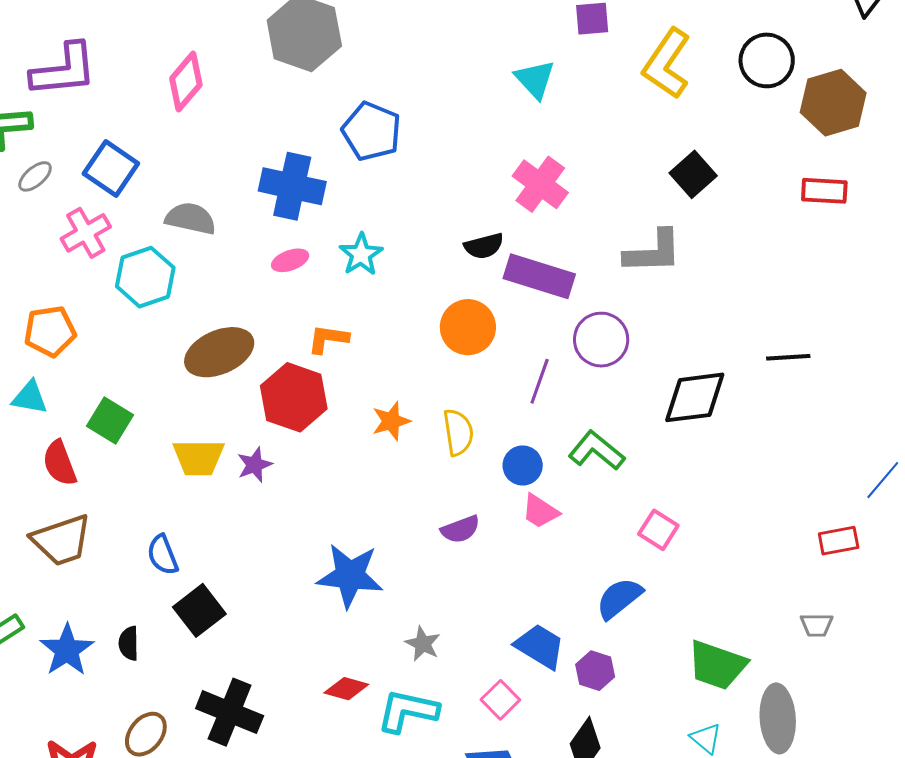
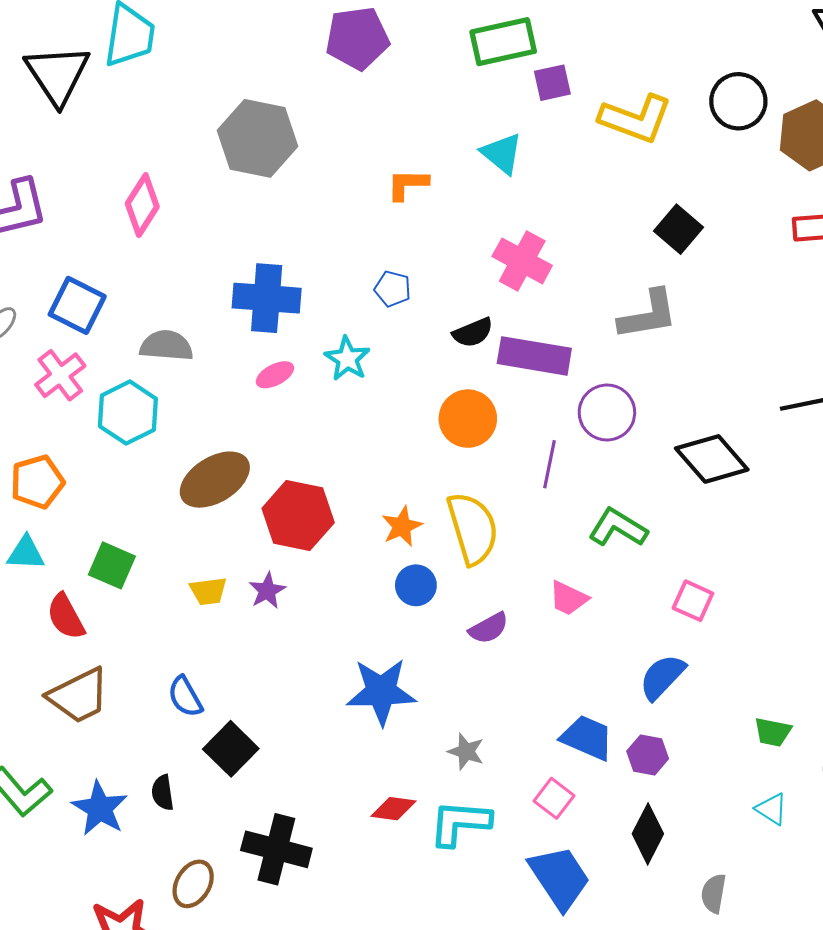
yellow L-shape: (667, 64) -> (636, 119), turned -96
blue pentagon: (372, 131) -> (393, 289), moved, size x0.6
orange L-shape: (328, 339) -> (408, 184), moved
black diamond: (695, 397) -> (712, 459), turned 64
yellow semicircle: (458, 432) -> (473, 528), size x1.5
yellow trapezoid: (198, 457) -> (208, 591), size x0.7
blue circle: (523, 465) -> (416, 585), moved
green trapezoid: (717, 665) -> (773, 732), size x0.6

